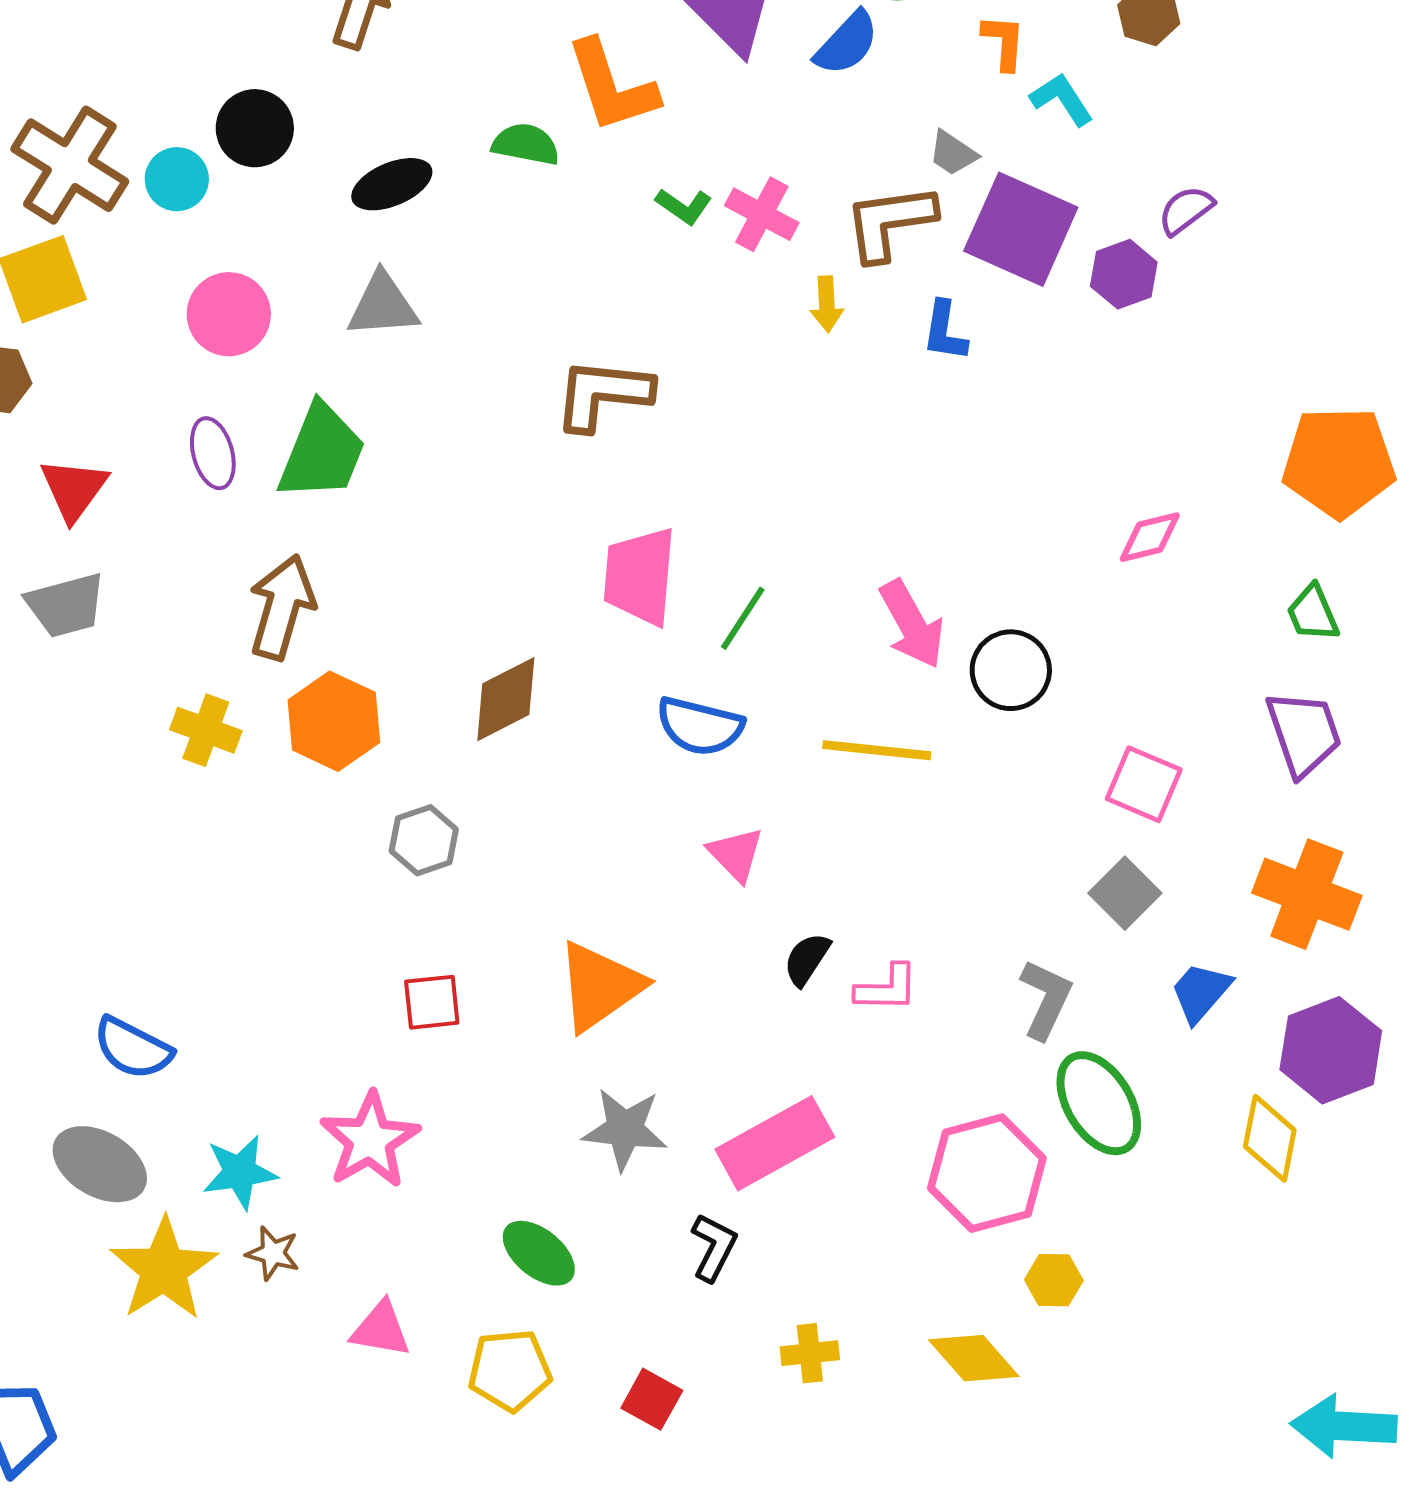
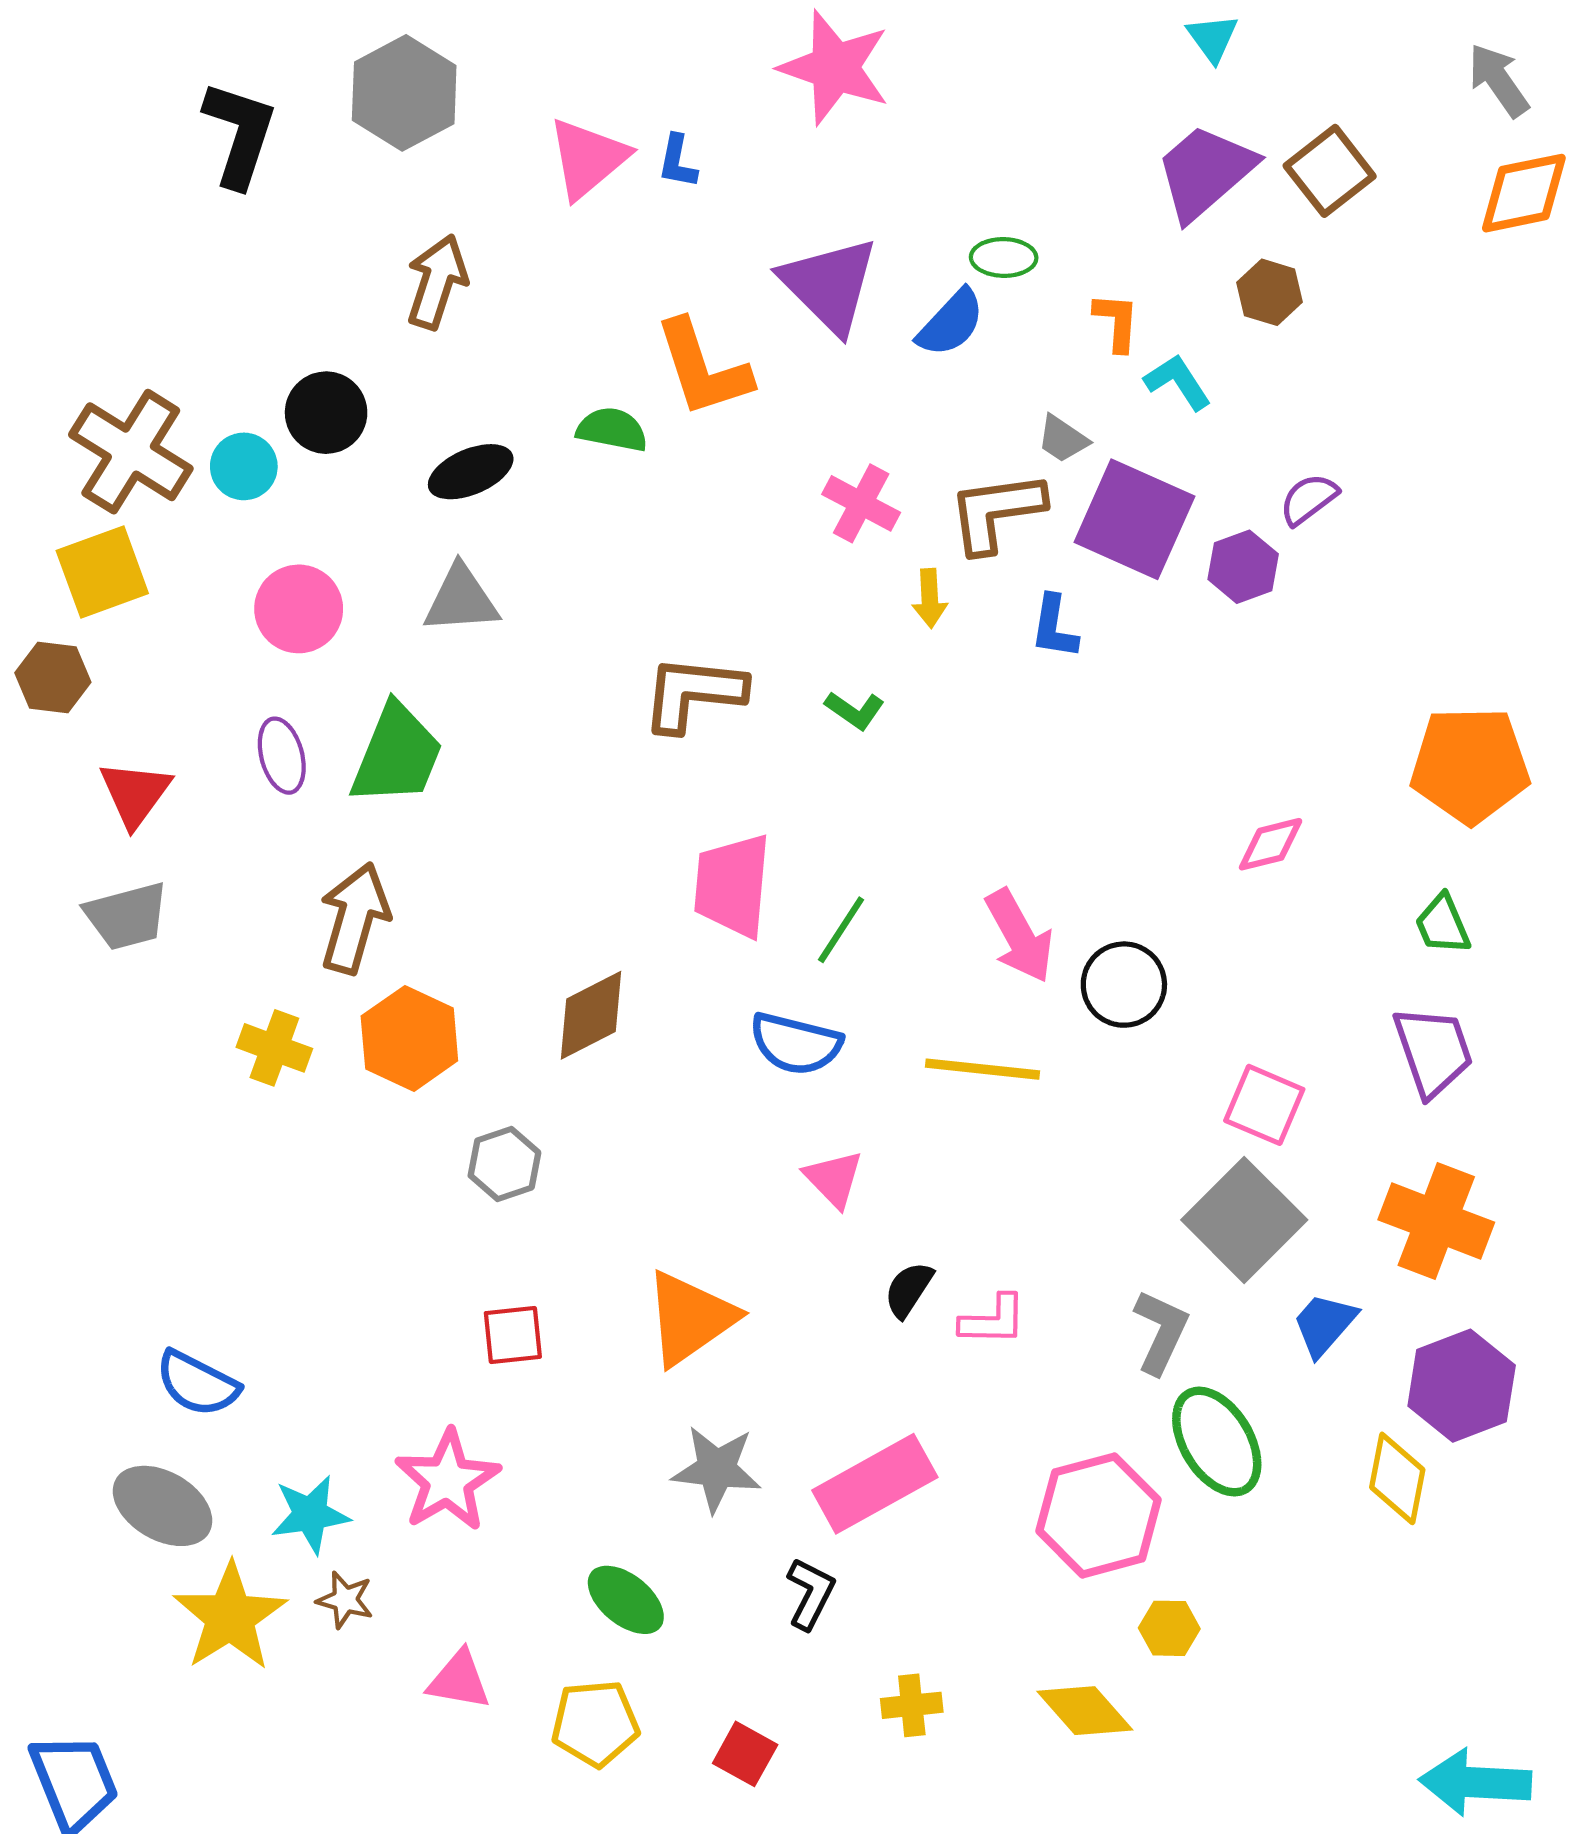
green L-shape: (684, 206) -> (855, 710), moved
gray square: (1125, 893) -> (1244, 1220), size x1.6

